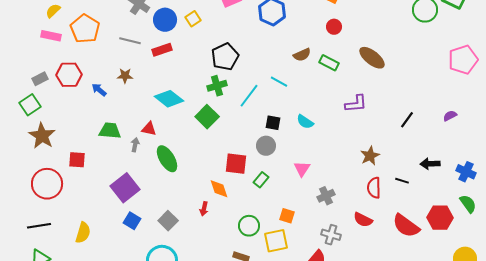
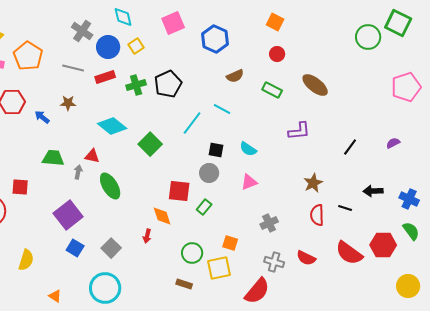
brown semicircle: (302, 55) -> (235, 76), moved
green cross: (217, 86) -> (136, 85), moved
pink triangle: (302, 169) -> (249, 182), moved, turned 36
red semicircle: (363, 220) -> (306, 258), moved

